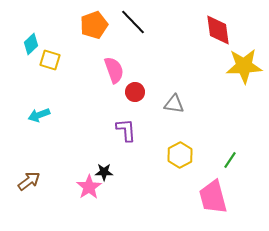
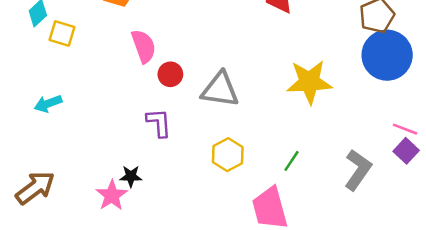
yellow star: (244, 66) -> (309, 82), moved
gray triangle: (174, 104) -> (220, 90), size x1.5
brown arrow: (29, 181) -> (35, 188), size x1.4

